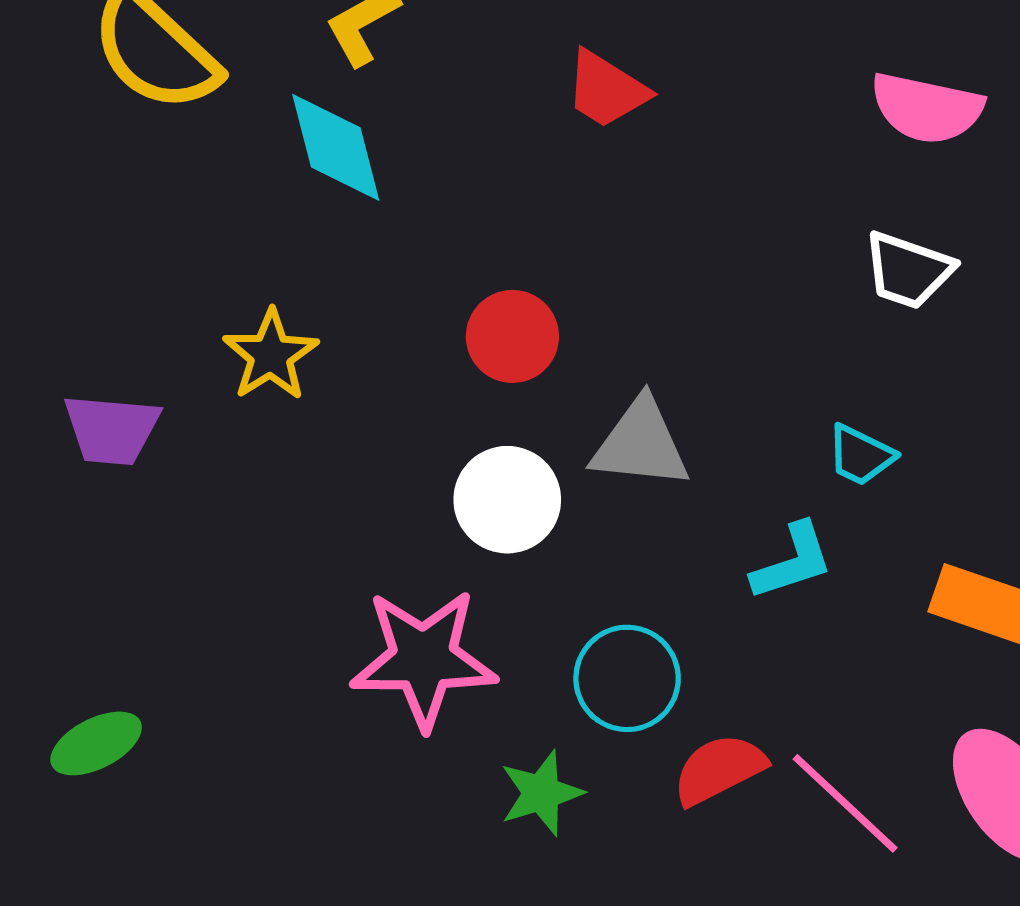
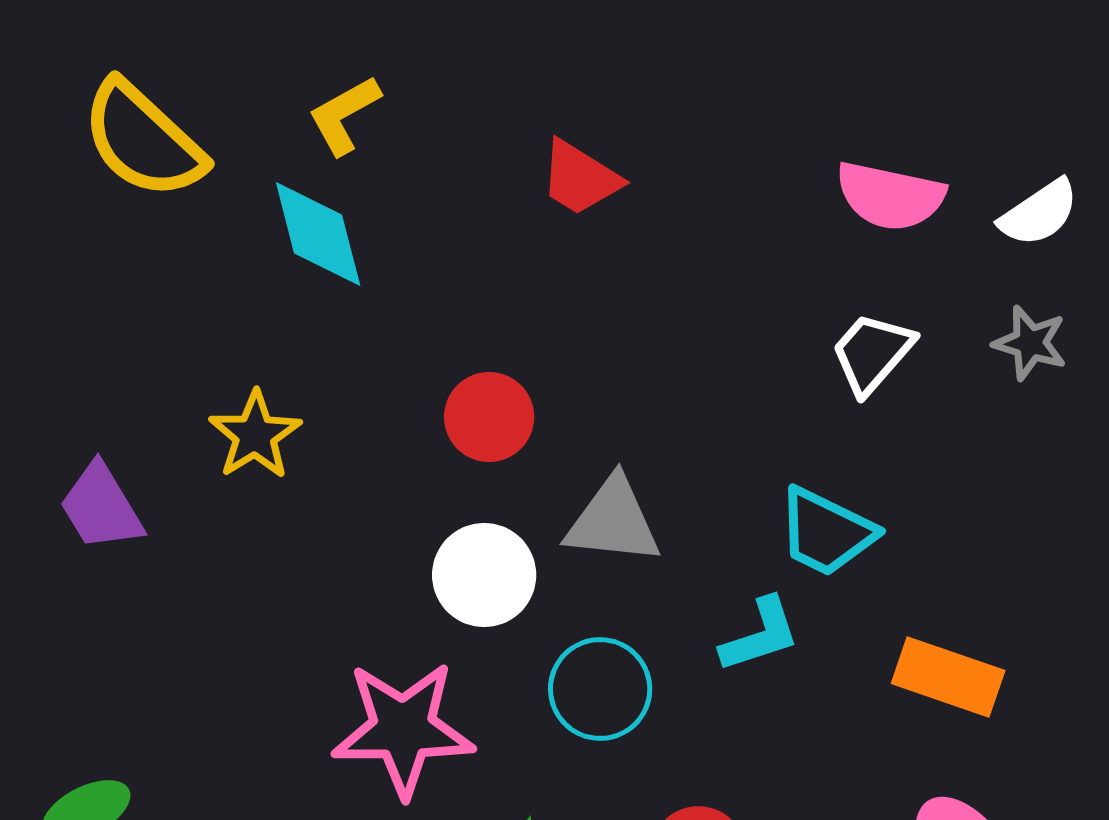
white trapezoid: (908, 270) -> (872, 353), turned 112
purple trapezoid: (112, 429) -> (101, 507), turned 54
cyan trapezoid: (861, 455) -> (826, 532), size x1.5
cyan circle: (627, 678) -> (600, 689), moved

